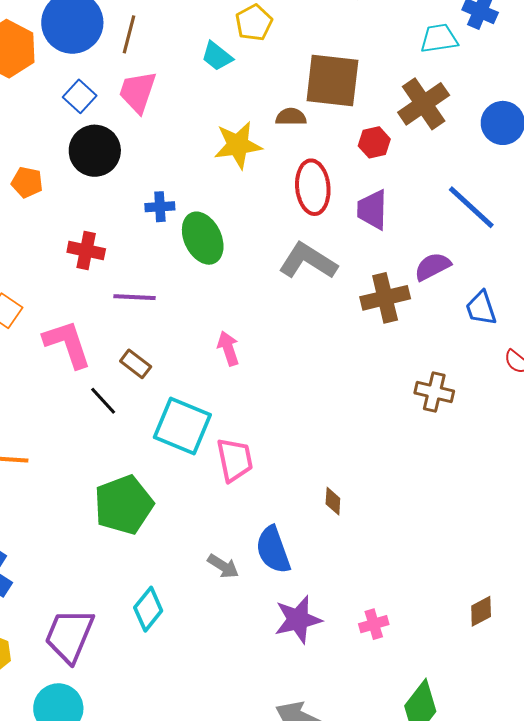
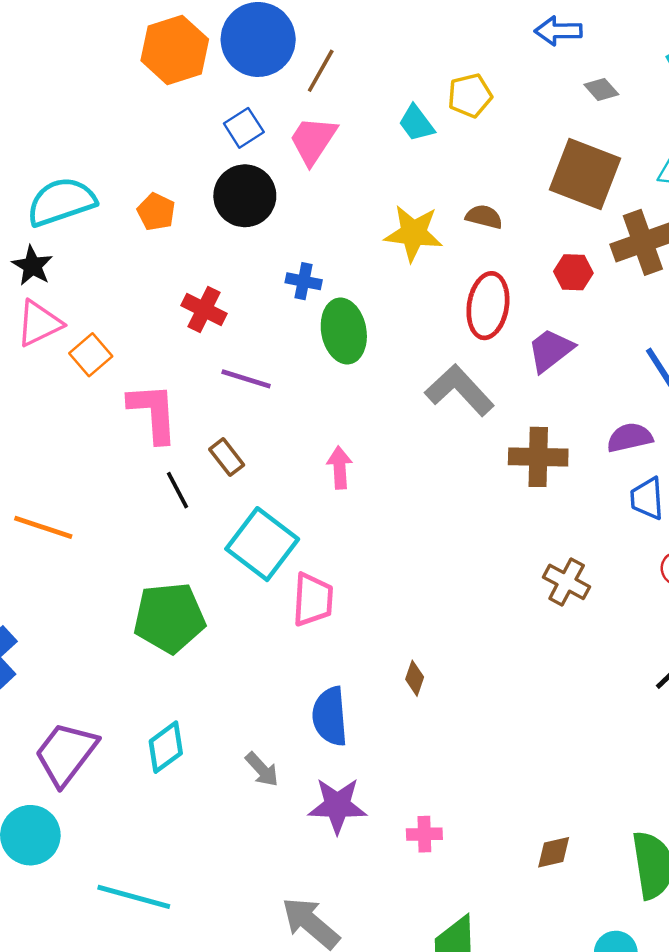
brown square: (332, 81) -> (585, 174), moved
purple trapezoid: (372, 210) -> (550, 350), turned 36
purple semicircle: (433, 267) -> (630, 438), moved
gray arrow: (223, 566) -> (262, 769), moved

